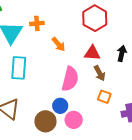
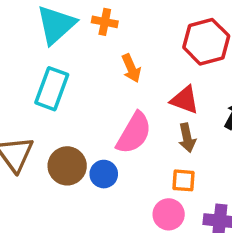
orange square: (104, 97) -> (184, 180), turned -32
pink circle: (74, 120) -> (169, 214), moved
brown circle: (45, 121) -> (67, 166), moved

